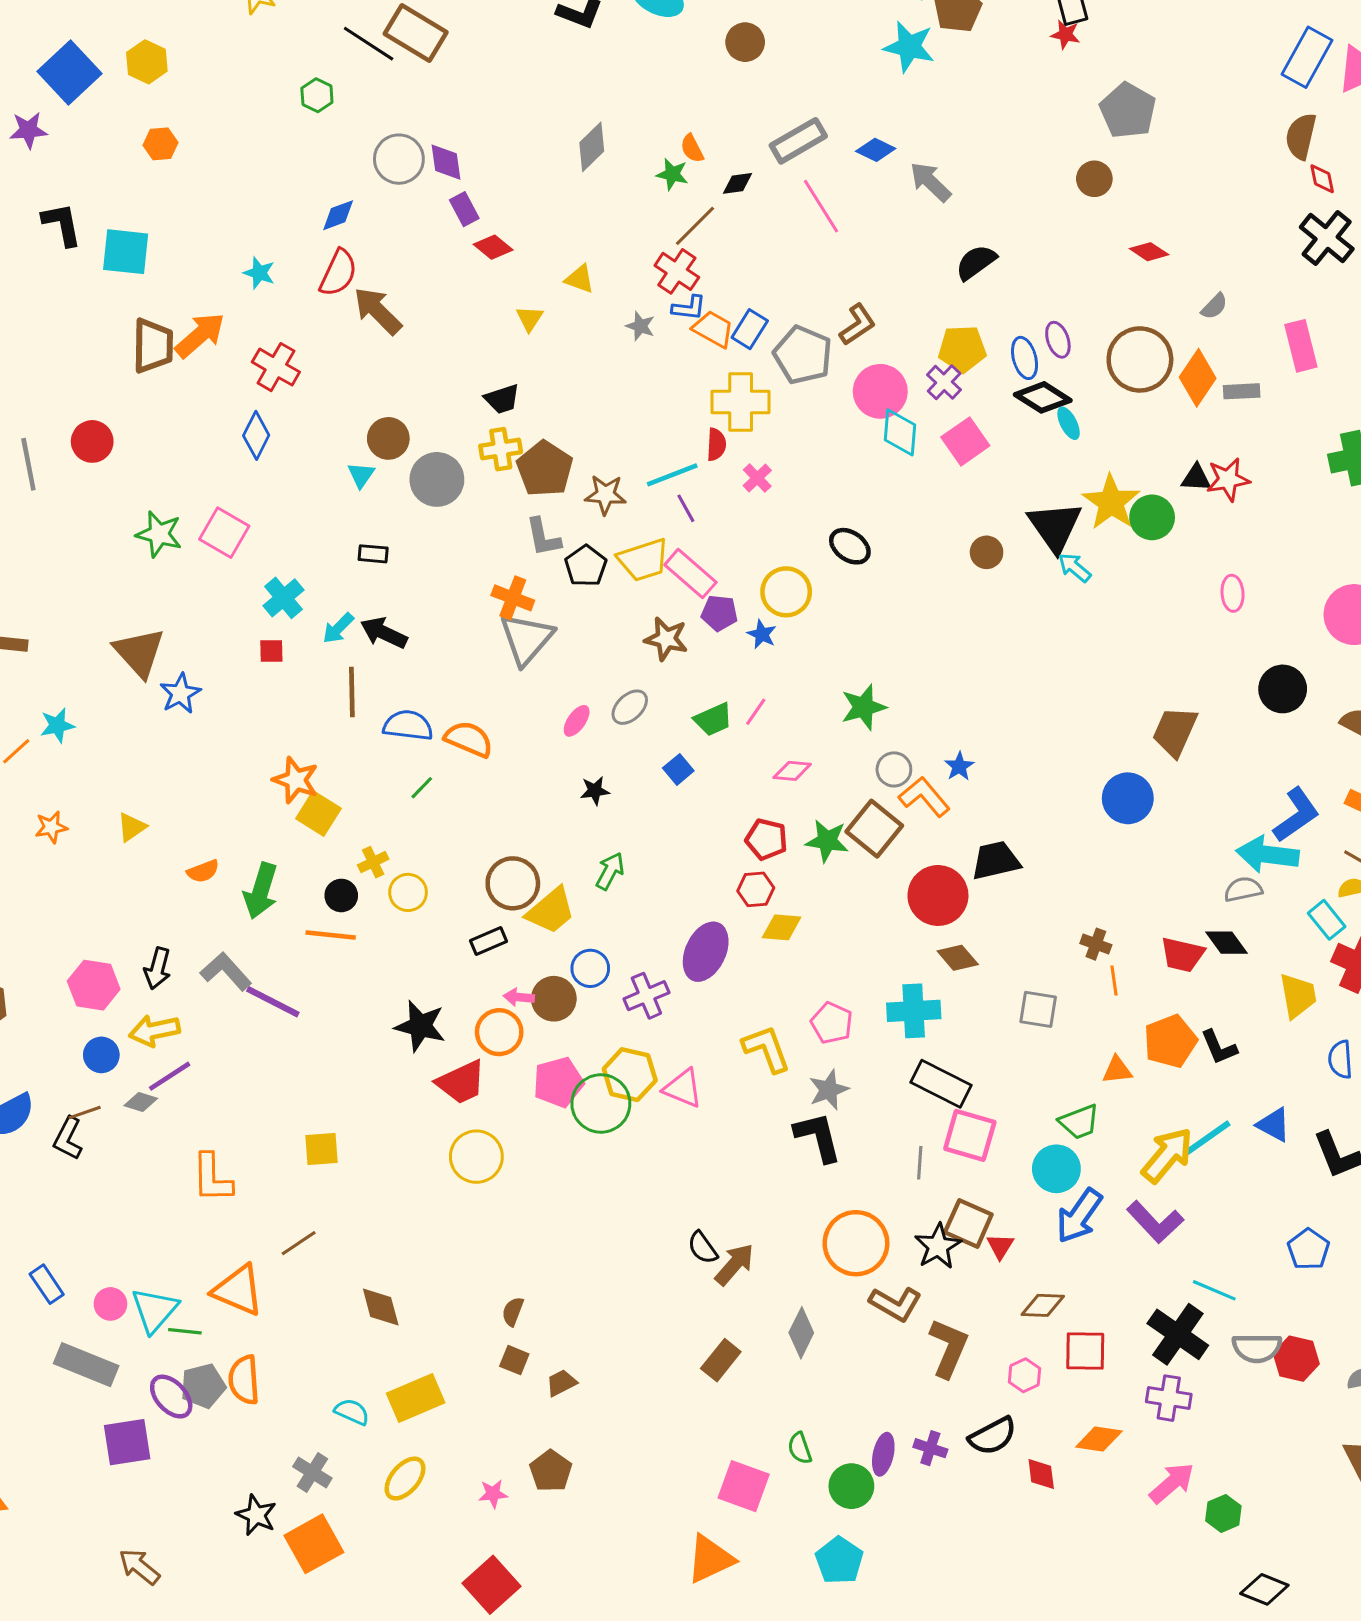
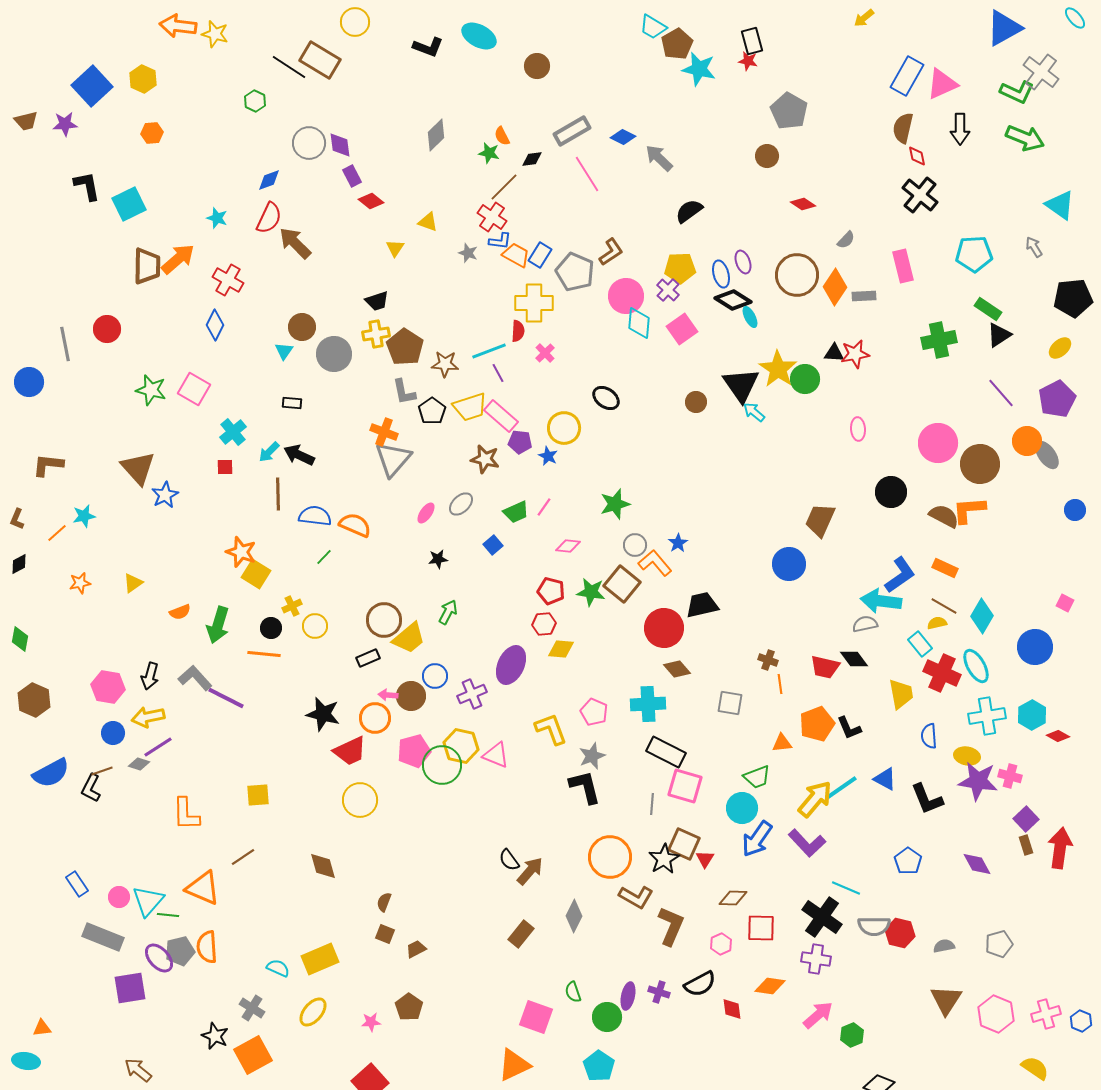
cyan star: (909, 47) -> (699, 69), moved
cyan square: (126, 252) -> (129, 204), turned -32
brown diamond: (381, 1307) -> (323, 866), moved

